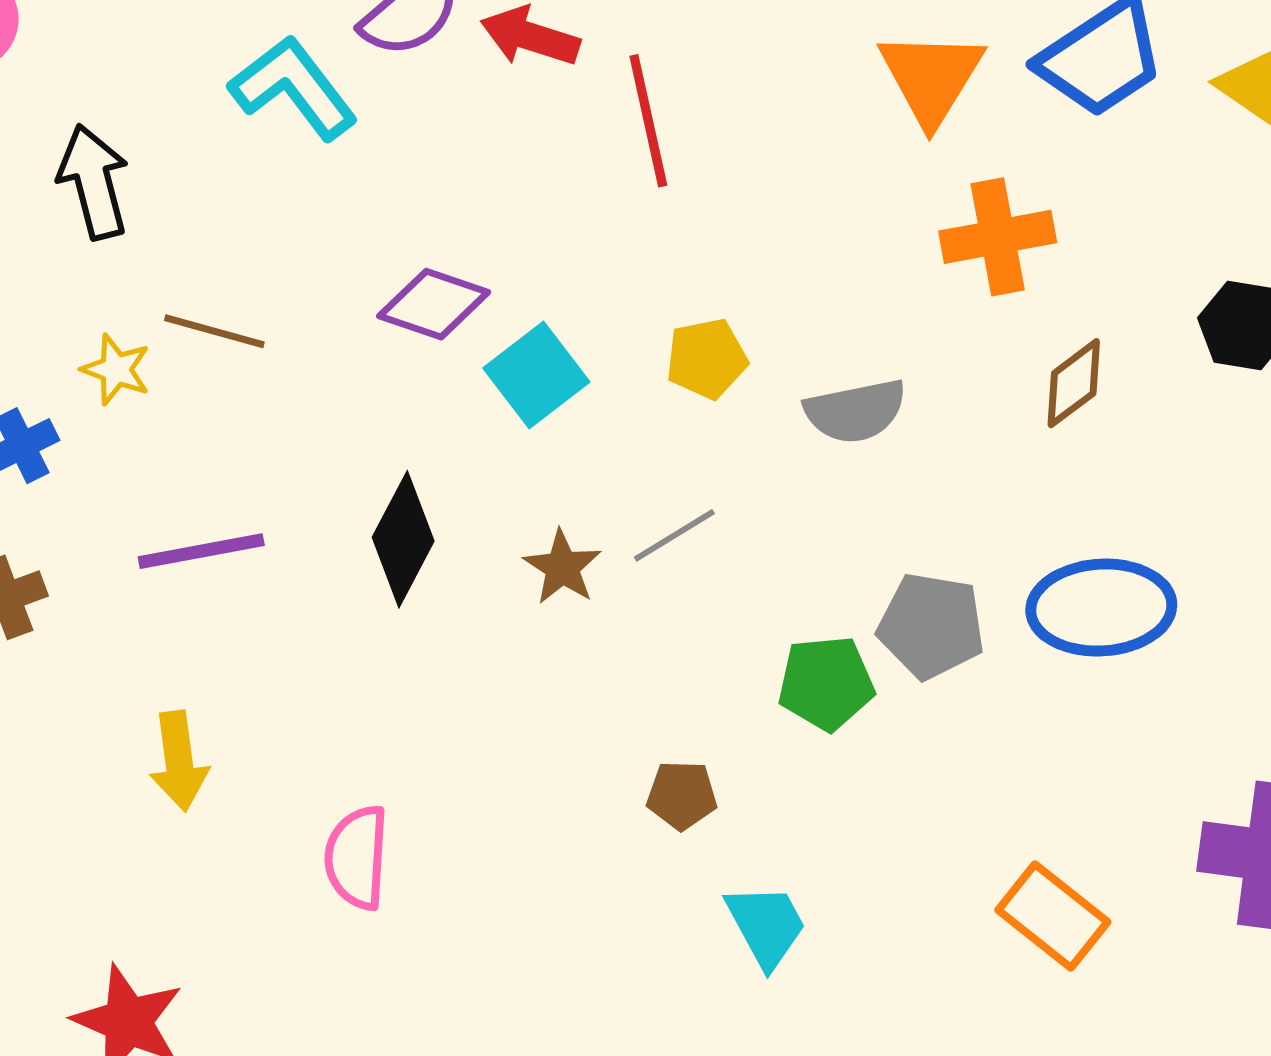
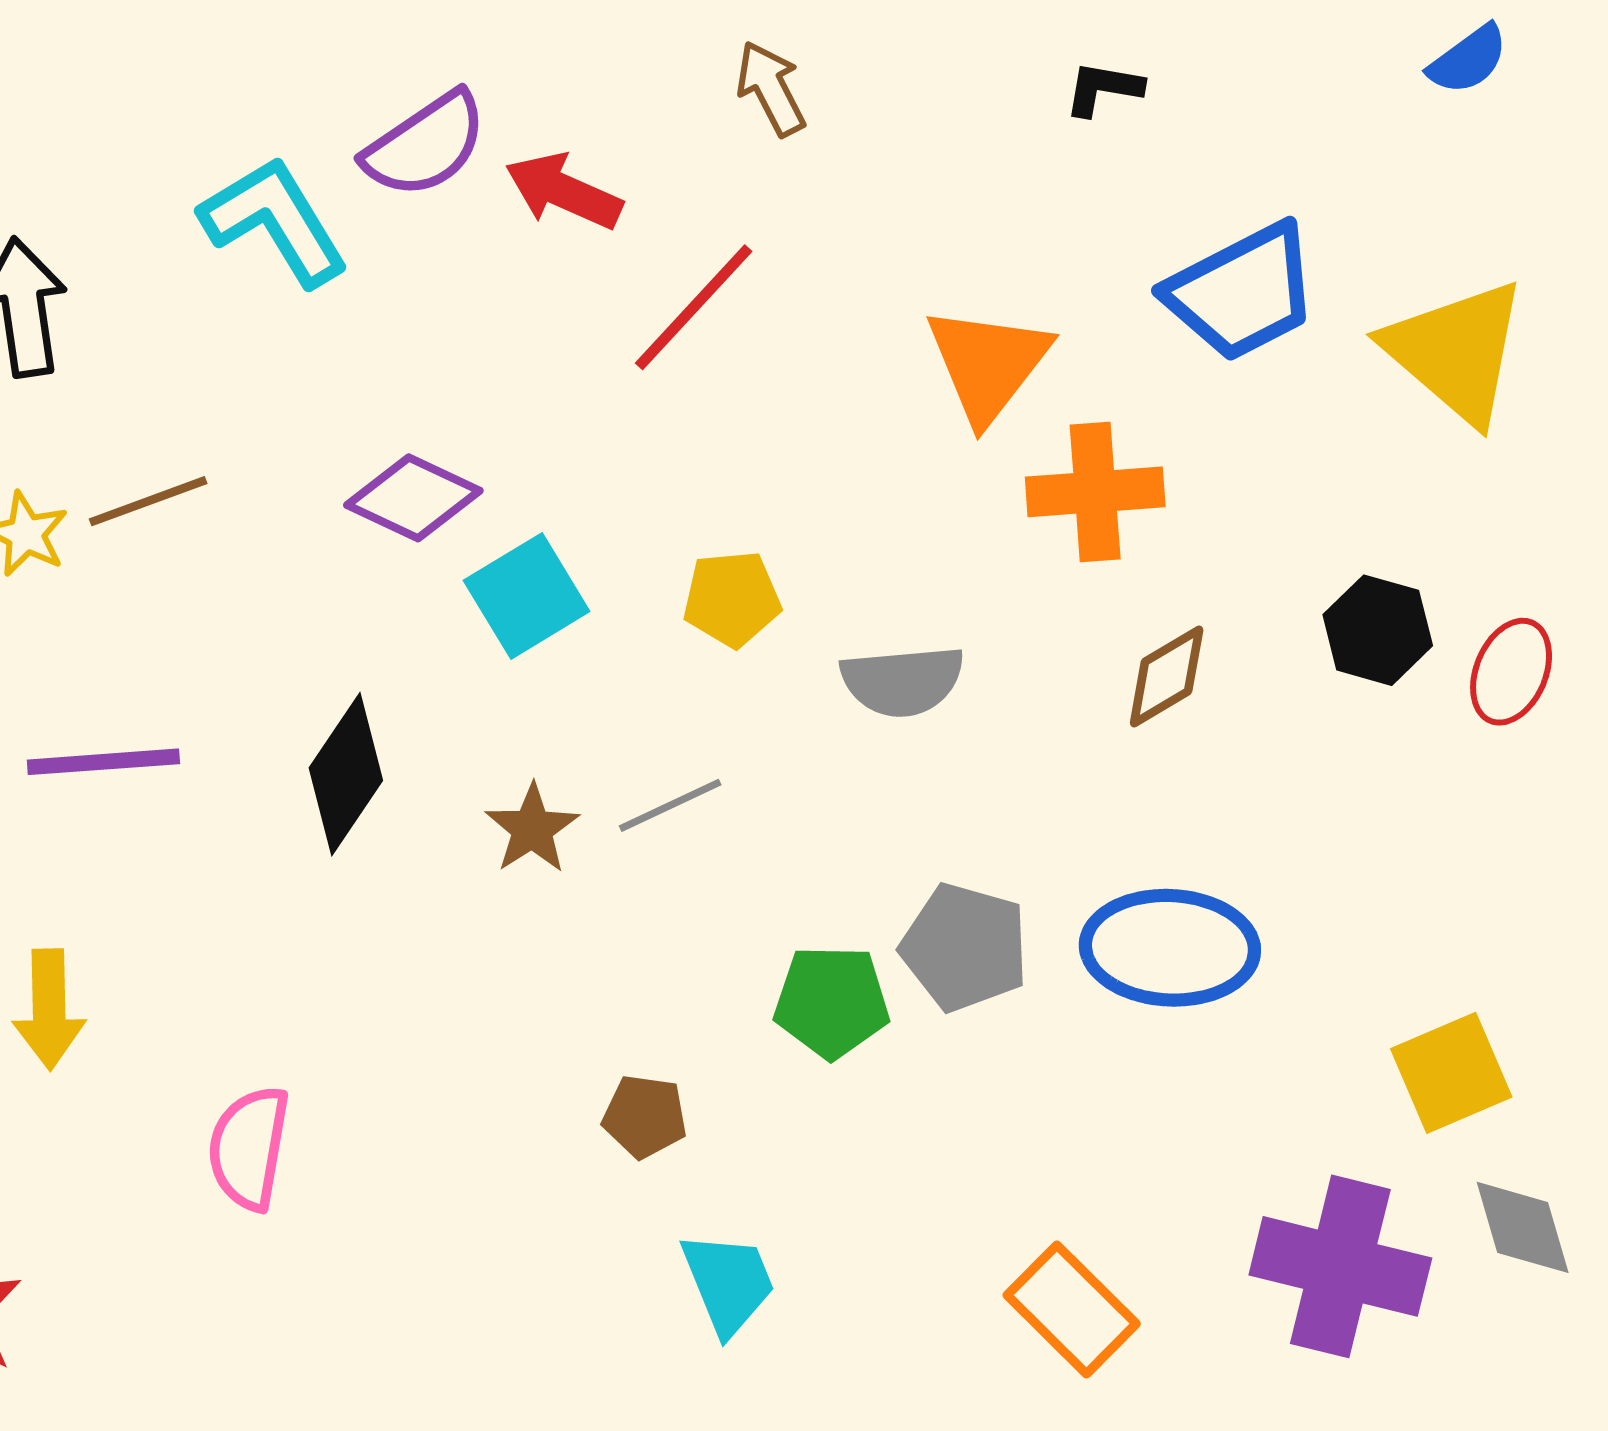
orange triangle: (931, 77) -> (988, 364), moved
red line: (648, 121) -> (694, 307), turned 49
brown line: (214, 331) -> (148, 501), turned -42

